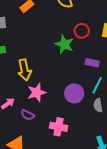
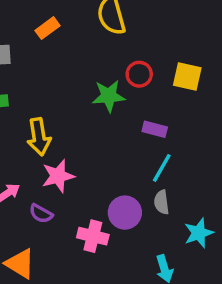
green star: (64, 44) -> (109, 96), turned -30
purple circle: (74, 93) -> (125, 213), moved

